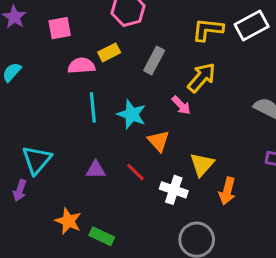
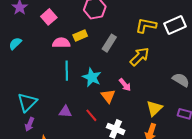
pink square: (60, 28) -> (49, 17), turned -35
pink arrow: (181, 105) -> (125, 85), moved
yellow triangle: (202, 164) -> (154, 108), moved
purple arrow: (20, 190) -> (30, 124), moved

